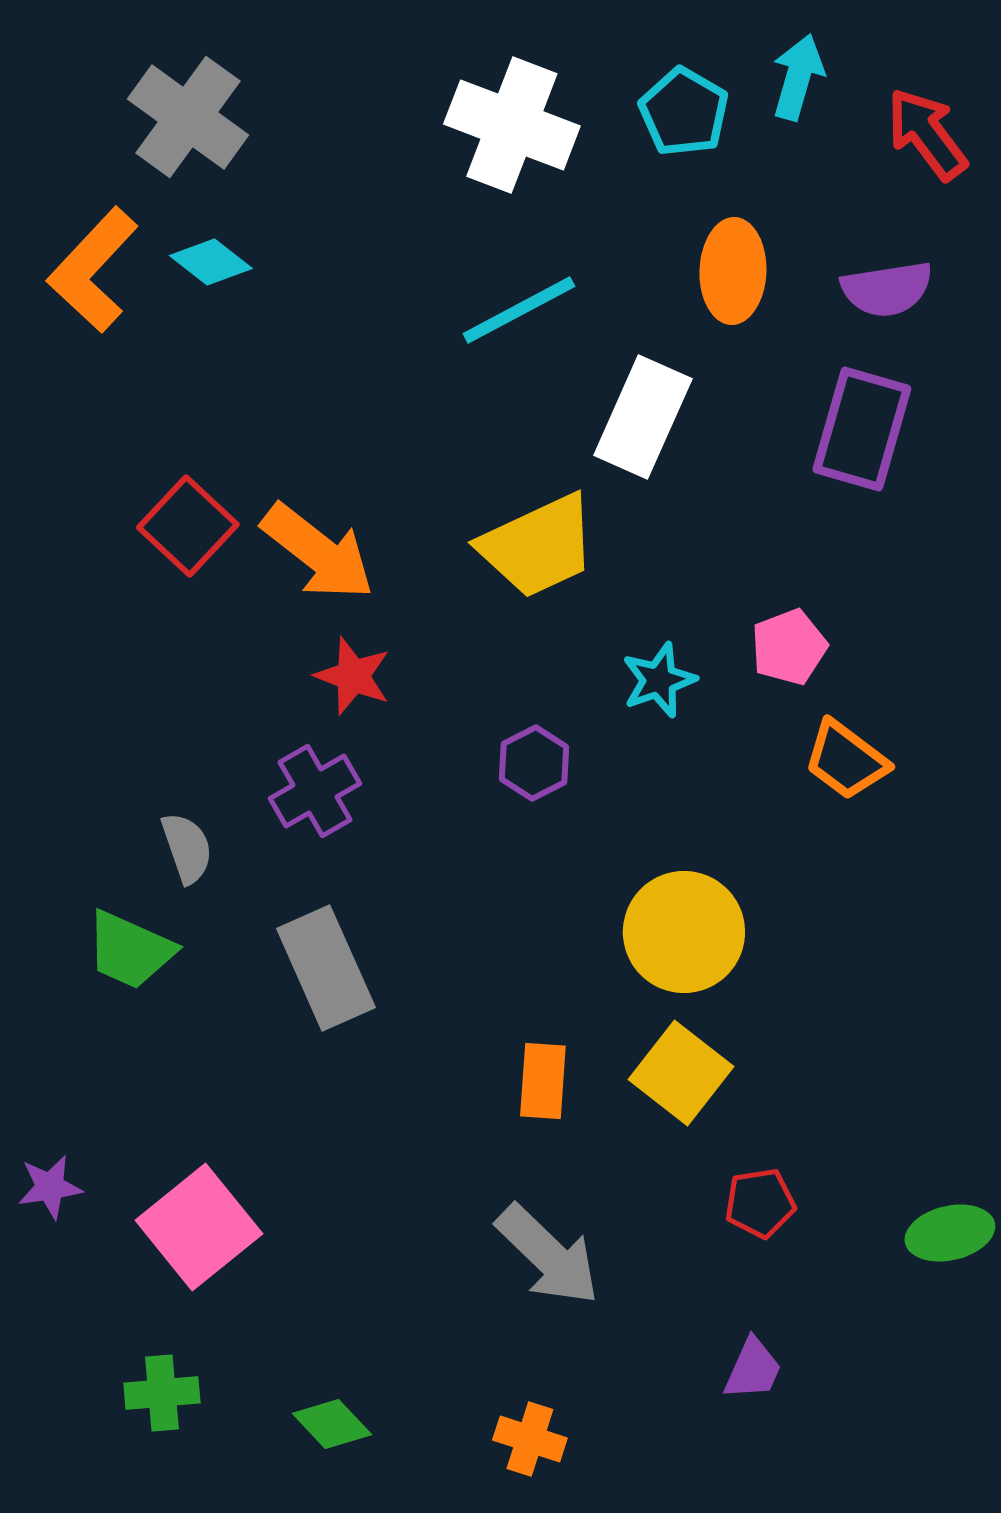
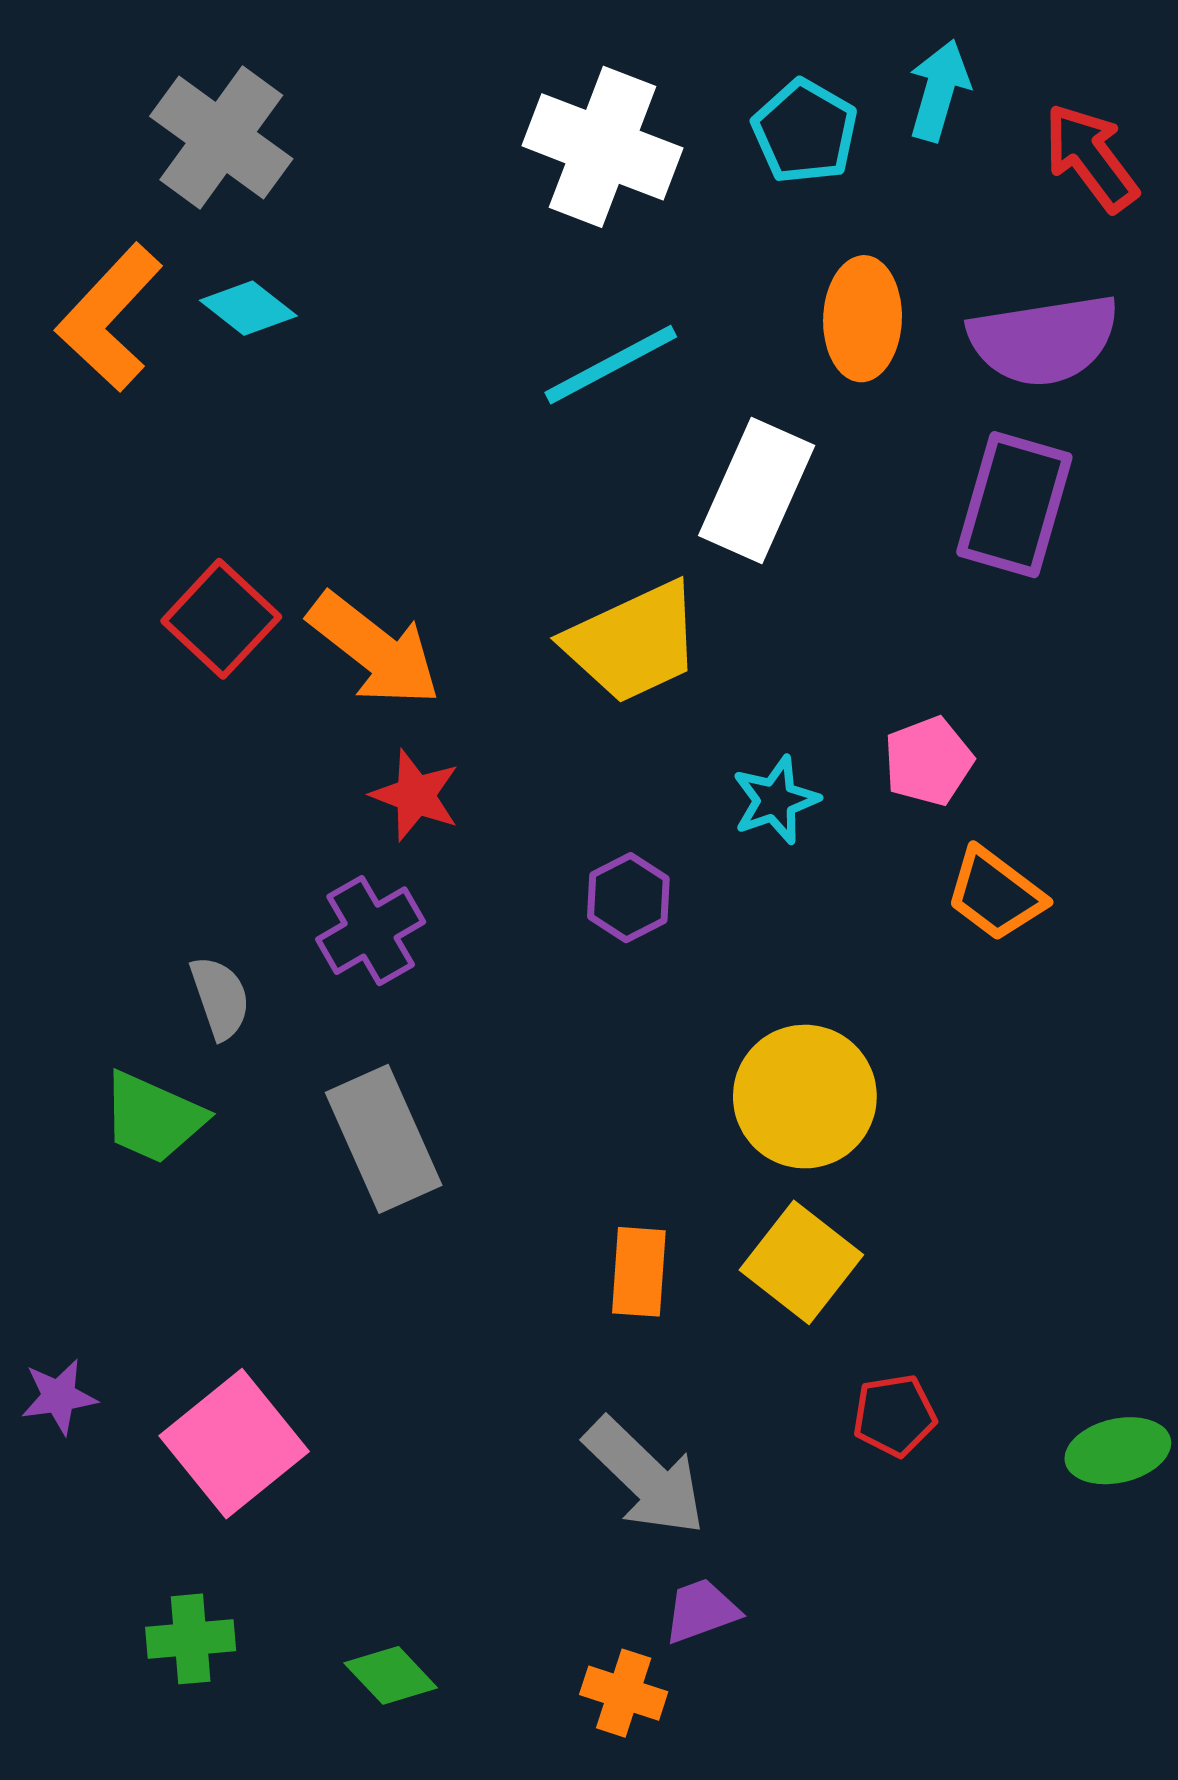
purple semicircle: (887, 289) -> (1044, 340), size x1.4
purple trapezoid: (753, 1369) -> (701, 1611), moved, turned -134

